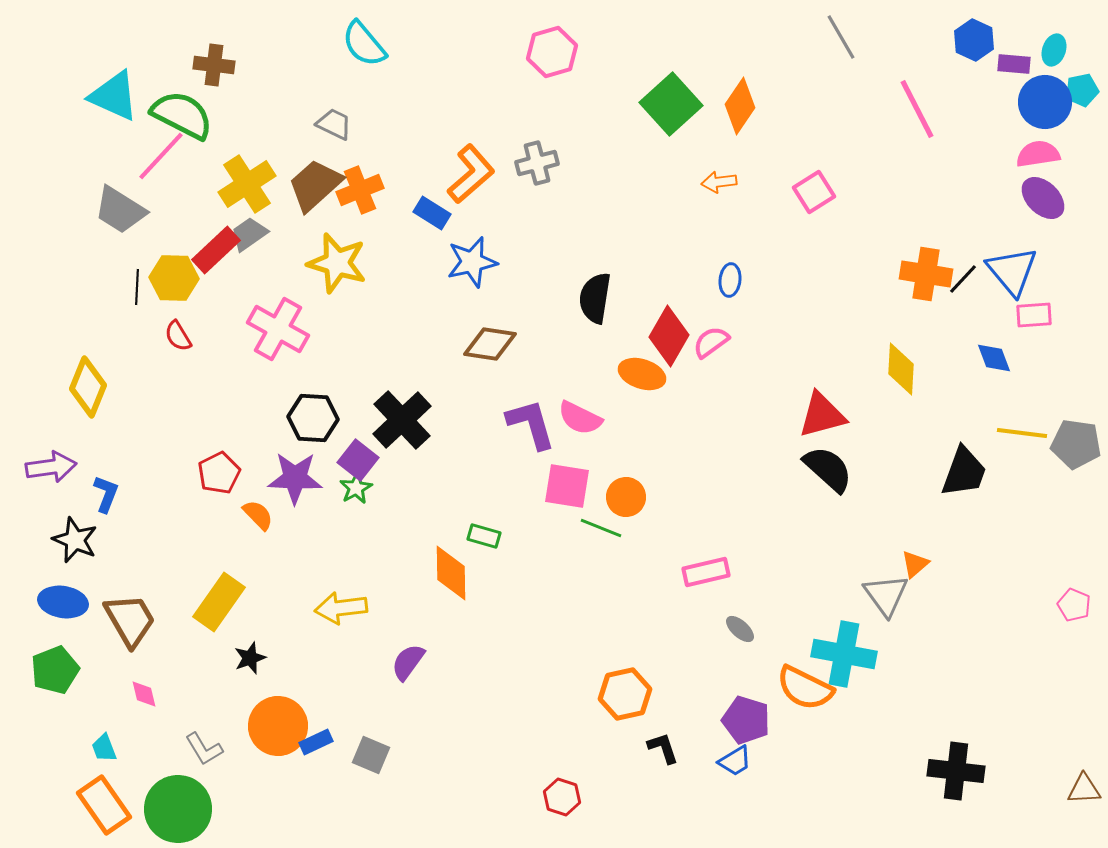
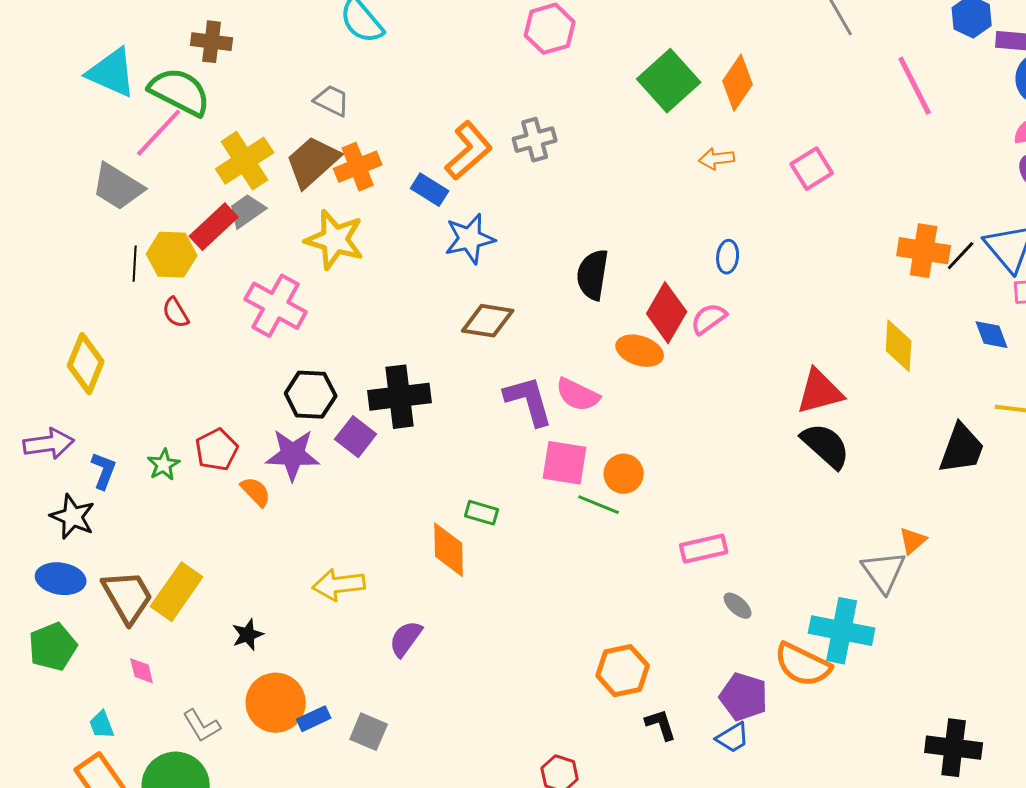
black cross: (402, 420) -> (400, 397), turned 36
green star: (356, 488) -> (164, 465), moved
yellow rectangle: (219, 602) -> (177, 592), moved

